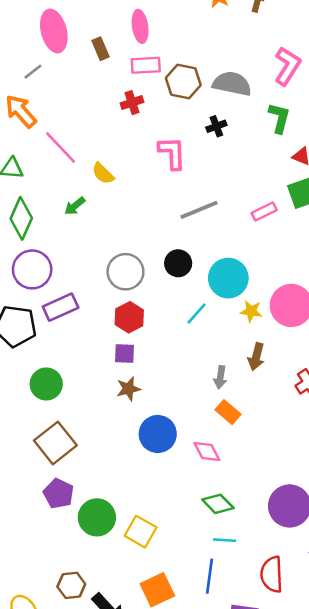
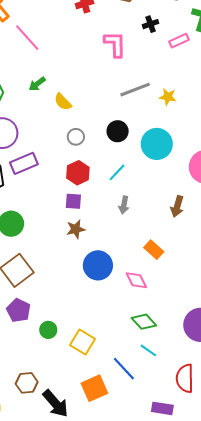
yellow semicircle: (103, 173) -> (63, 102), moved
pink rectangle: (264, 212) -> (179, 41), moved
gray circle: (125, 272) -> (76, 137), size x0.6
yellow star: (251, 311) -> (168, 97), moved
cyan line: (197, 314) -> (117, 172), moved
gray arrow: (220, 377) -> (124, 205), moved
green circle: (97, 517) -> (48, 330), size x0.6
cyan line: (224, 540) -> (148, 350), turned 30
blue line: (209, 576) -> (124, 369), moved, turned -52

